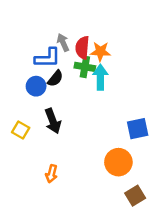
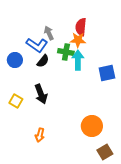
red semicircle: (82, 48) -> (81, 27), moved
blue L-shape: (48, 58) -> (37, 45), turned 35
blue circle: (36, 86) -> (15, 60), moved
blue square: (138, 129) -> (107, 73), moved

